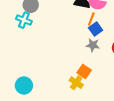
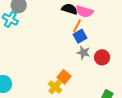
gray star: (93, 45) -> (83, 53), moved

